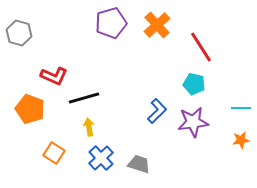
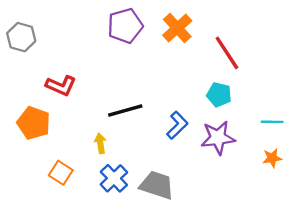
black line: (84, 98) -> (125, 111), moved
gray trapezoid: (139, 164) -> (157, 185), size x1.4

